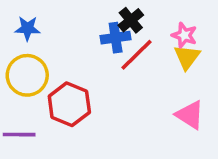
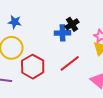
red line: (136, 55) -> (70, 63), moved

